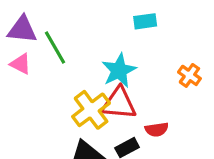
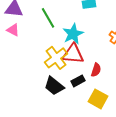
green line: (55, 48) -> (48, 18), moved
red semicircle: (157, 129) -> (96, 70), turned -64

